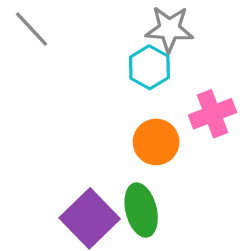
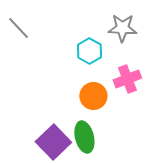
gray star: (169, 29) -> (122, 28), moved

